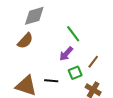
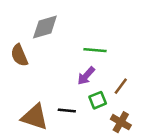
green line: (73, 34) -> (95, 50), turned -48
brown semicircle: (25, 41) -> (19, 55), moved, turned 114

